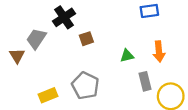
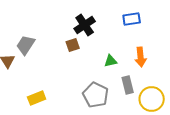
black cross: (64, 17) -> (85, 25), moved
gray pentagon: (85, 86) -> (96, 95), moved

